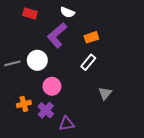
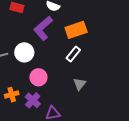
orange rectangle: (91, 37) -> (76, 30), size x1.5
gray triangle: (105, 93) -> (80, 84), moved

